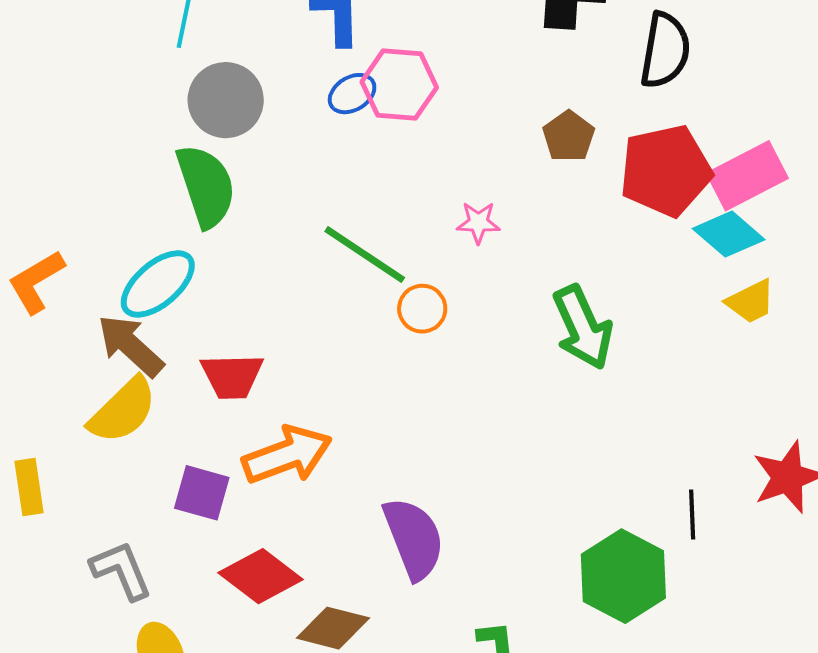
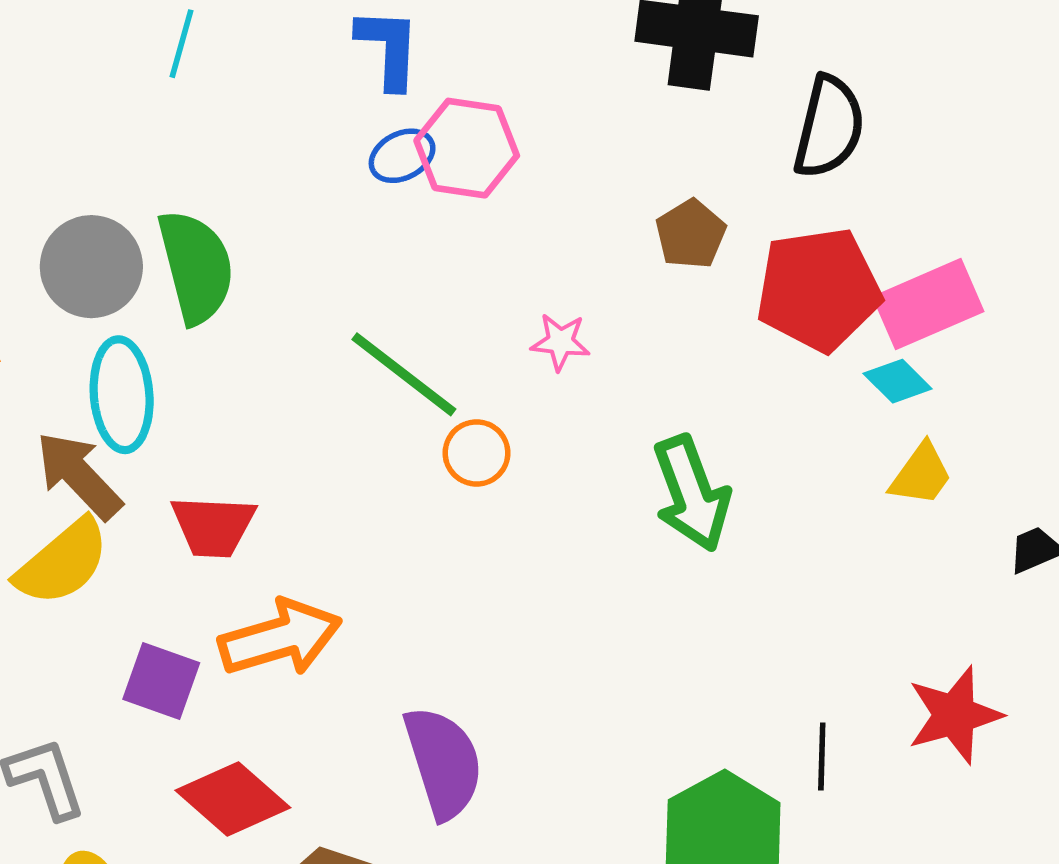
gray circle: (226, 100) -> (91, 267), moved
cyan diamond: (729, 234) -> (898, 381), size x0.7
cyan ellipse: (158, 284) -> (122, 395), turned -58
yellow trapezoid: (751, 302) -> (921, 474), turned -32

